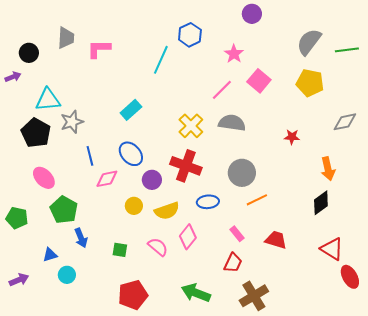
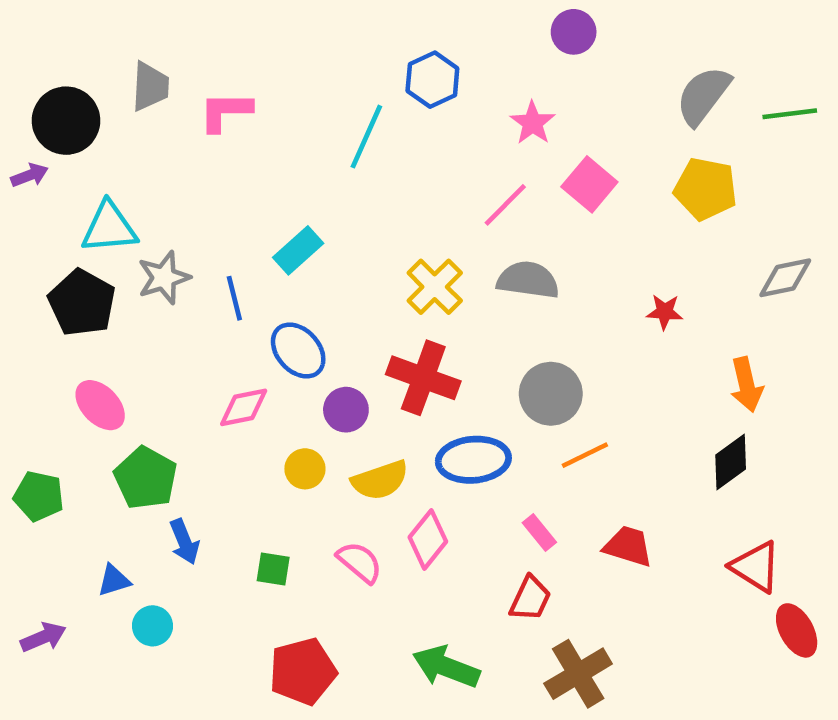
black circle: (29, 53) -> (66, 121), size x1.5
blue line: (90, 156) -> (234, 298), moved
blue ellipse: (208, 202) -> (473, 460), size x1.4

